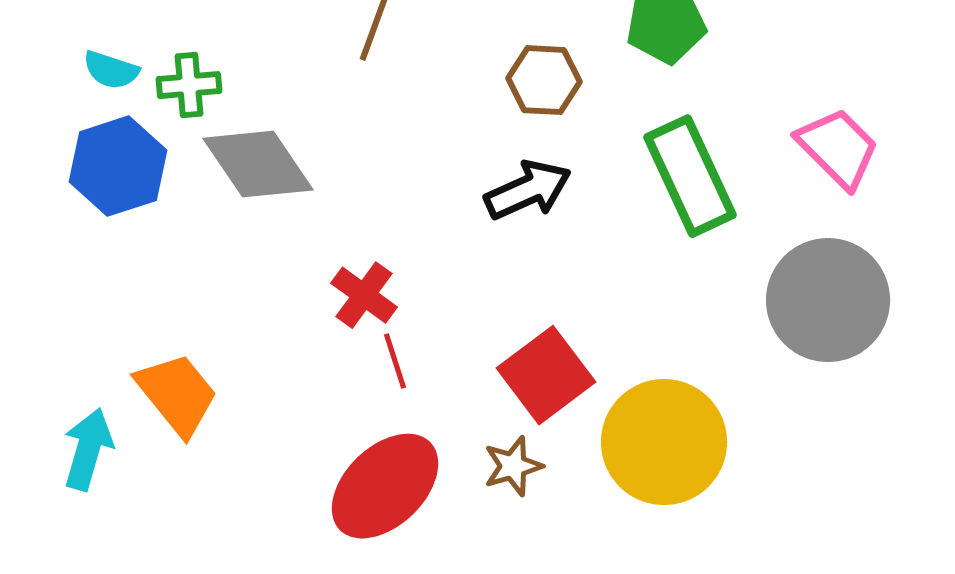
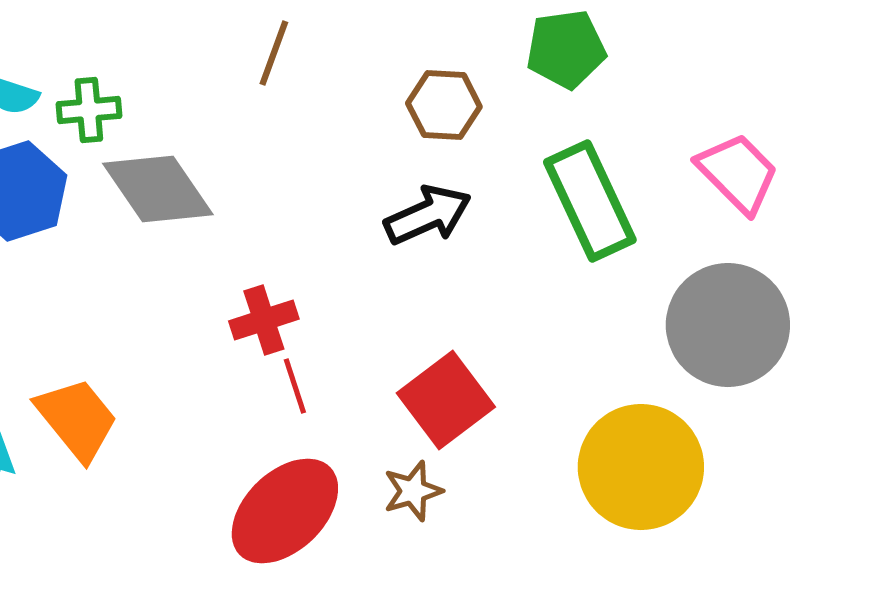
red cross: (364, 295) -> (264, 320), turned 36
yellow circle: (664, 442) -> (641, 467), moved

